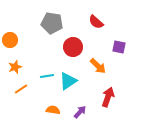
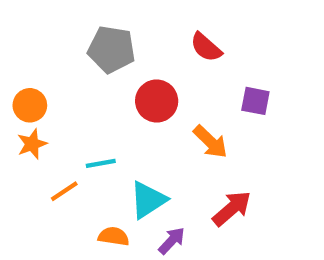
orange circle: (10, 40) -> (30, 105), moved
cyan triangle: (68, 81) -> (148, 200), moved
orange line: (21, 89) -> (64, 191), moved
red arrow: (108, 97) -> (232, 208), turned 30

